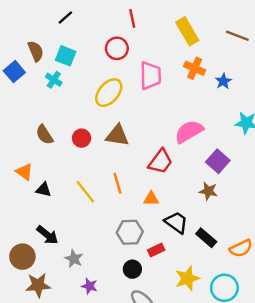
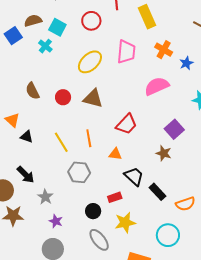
yellow rectangle: (187, 31) -> (147, 17), moved
red circle: (117, 48) -> (91, 21), moved
brown semicircle: (36, 51) -> (33, 21), turned -90
pink semicircle: (189, 132) -> (157, 86), moved
gray hexagon: (130, 232) -> (79, 172), moved
yellow star: (187, 278) -> (125, 223), moved

